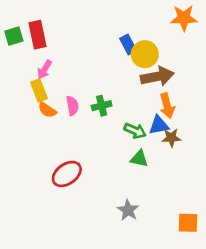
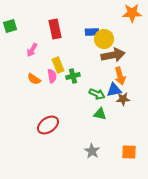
red rectangle: (38, 35) -> (55, 29), moved
blue rectangle: (128, 44) -> (92, 32), turned -64
yellow rectangle: (39, 90) -> (58, 65), moved
orange square: (188, 223) -> (129, 152), moved

